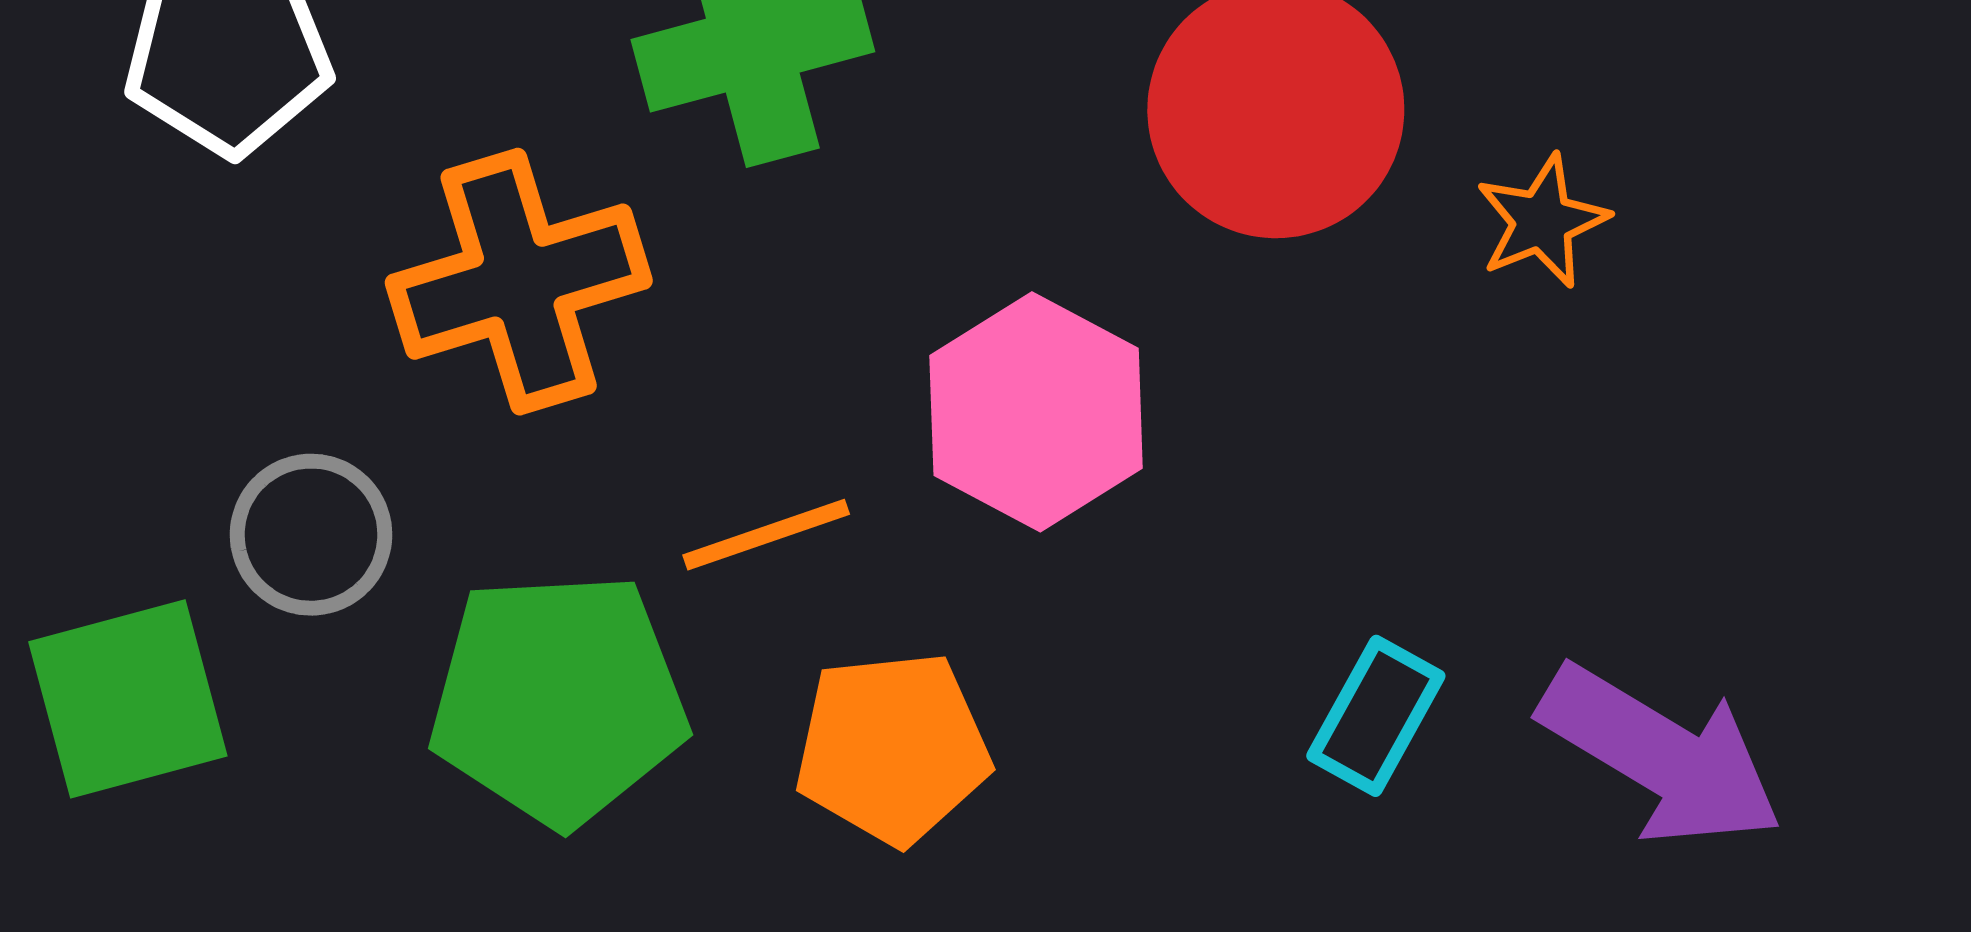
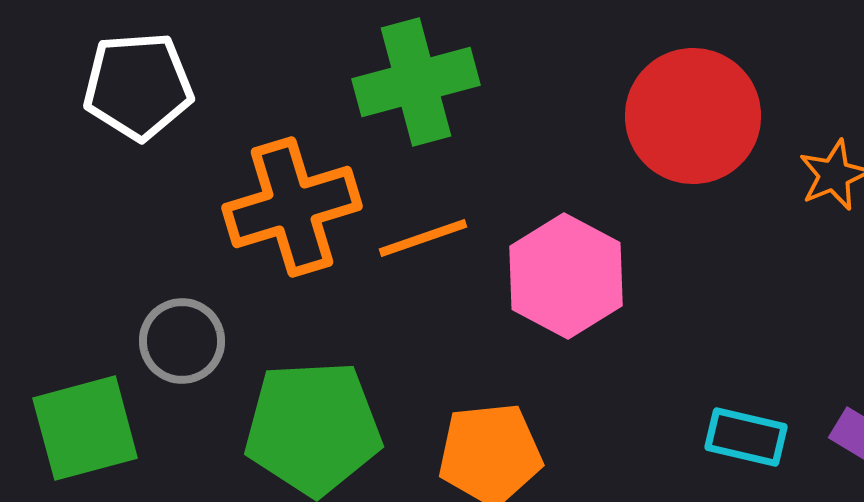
orange line: (766, 535) -> (423, 238), moved
cyan rectangle: (1376, 716) -> (746, 437), turned 74

